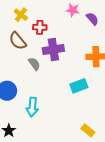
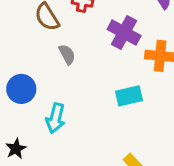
purple cross: (53, 49) -> (124, 33), moved, turned 30

